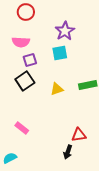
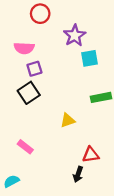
red circle: (26, 12) -> (40, 14), moved
cyan square: (60, 53) -> (90, 58), moved
yellow triangle: (57, 89) -> (68, 120), moved

